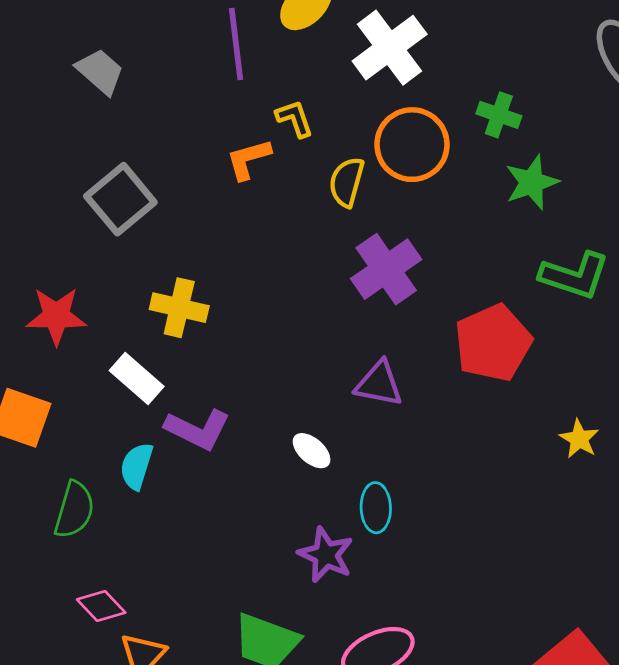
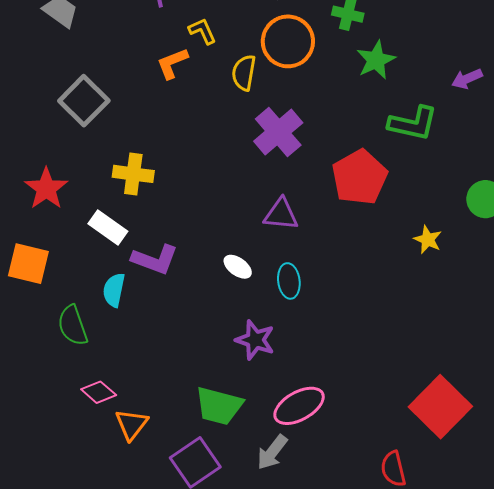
red star: (56, 316) -> (46, 189), turned -30
cyan ellipse: (376, 508) -> (289, 281), moved
green semicircle: (74, 510) -> (73, 325), turned 150

